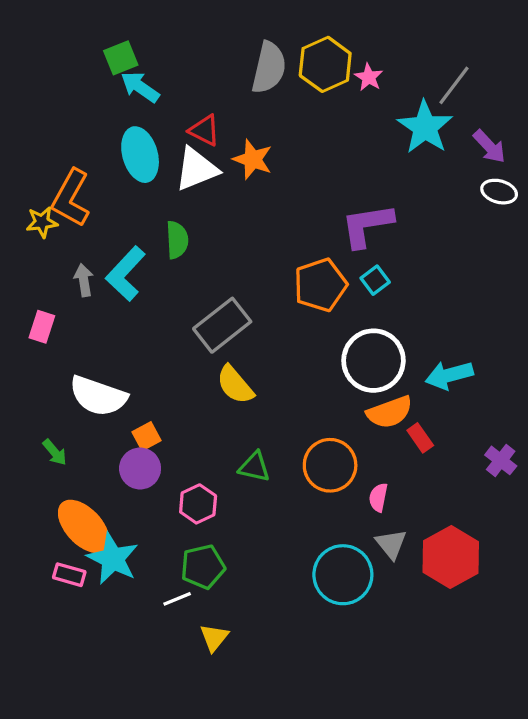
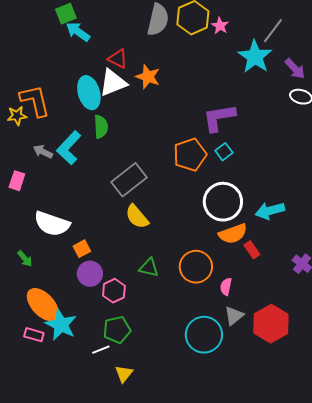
cyan ellipse: (140, 155) -> (89, 93), moved
orange L-shape: (71, 198) -> (35, 101), turned 138
gray arrow: (84, 280) -> (43, 152), turned -54
purple circle: (140, 468) -> (90, 274), moved
gray triangle: (391, 544) -> (234, 316), turned 30

